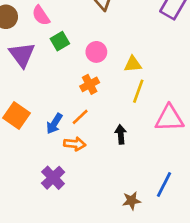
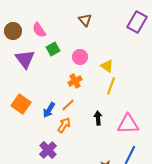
yellow triangle: (133, 64) -> (107, 66), turned 40
pink triangle: (169, 118) -> (128, 124), moved
orange arrow: (75, 144) -> (64, 125), turned -63

